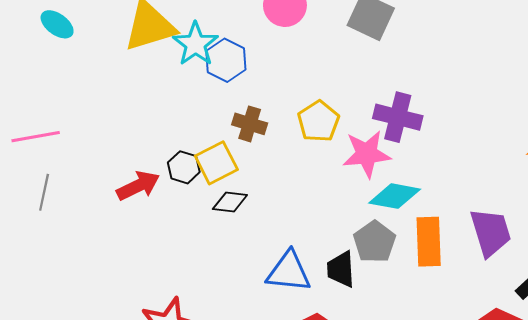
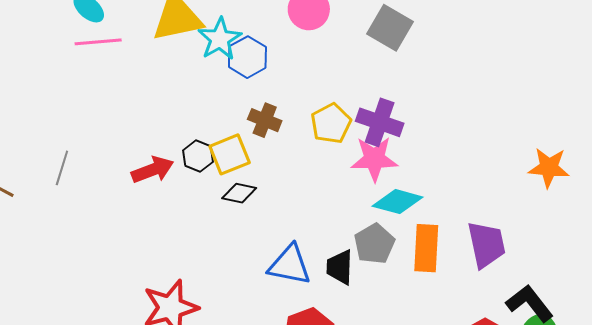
purple cross: (398, 117) -> (380, 122), moved
pink line: (36, 137) -> (98, 42), moved

